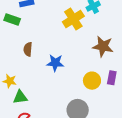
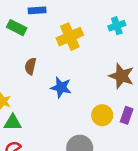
yellow cross: (73, 19) -> (70, 37), moved

